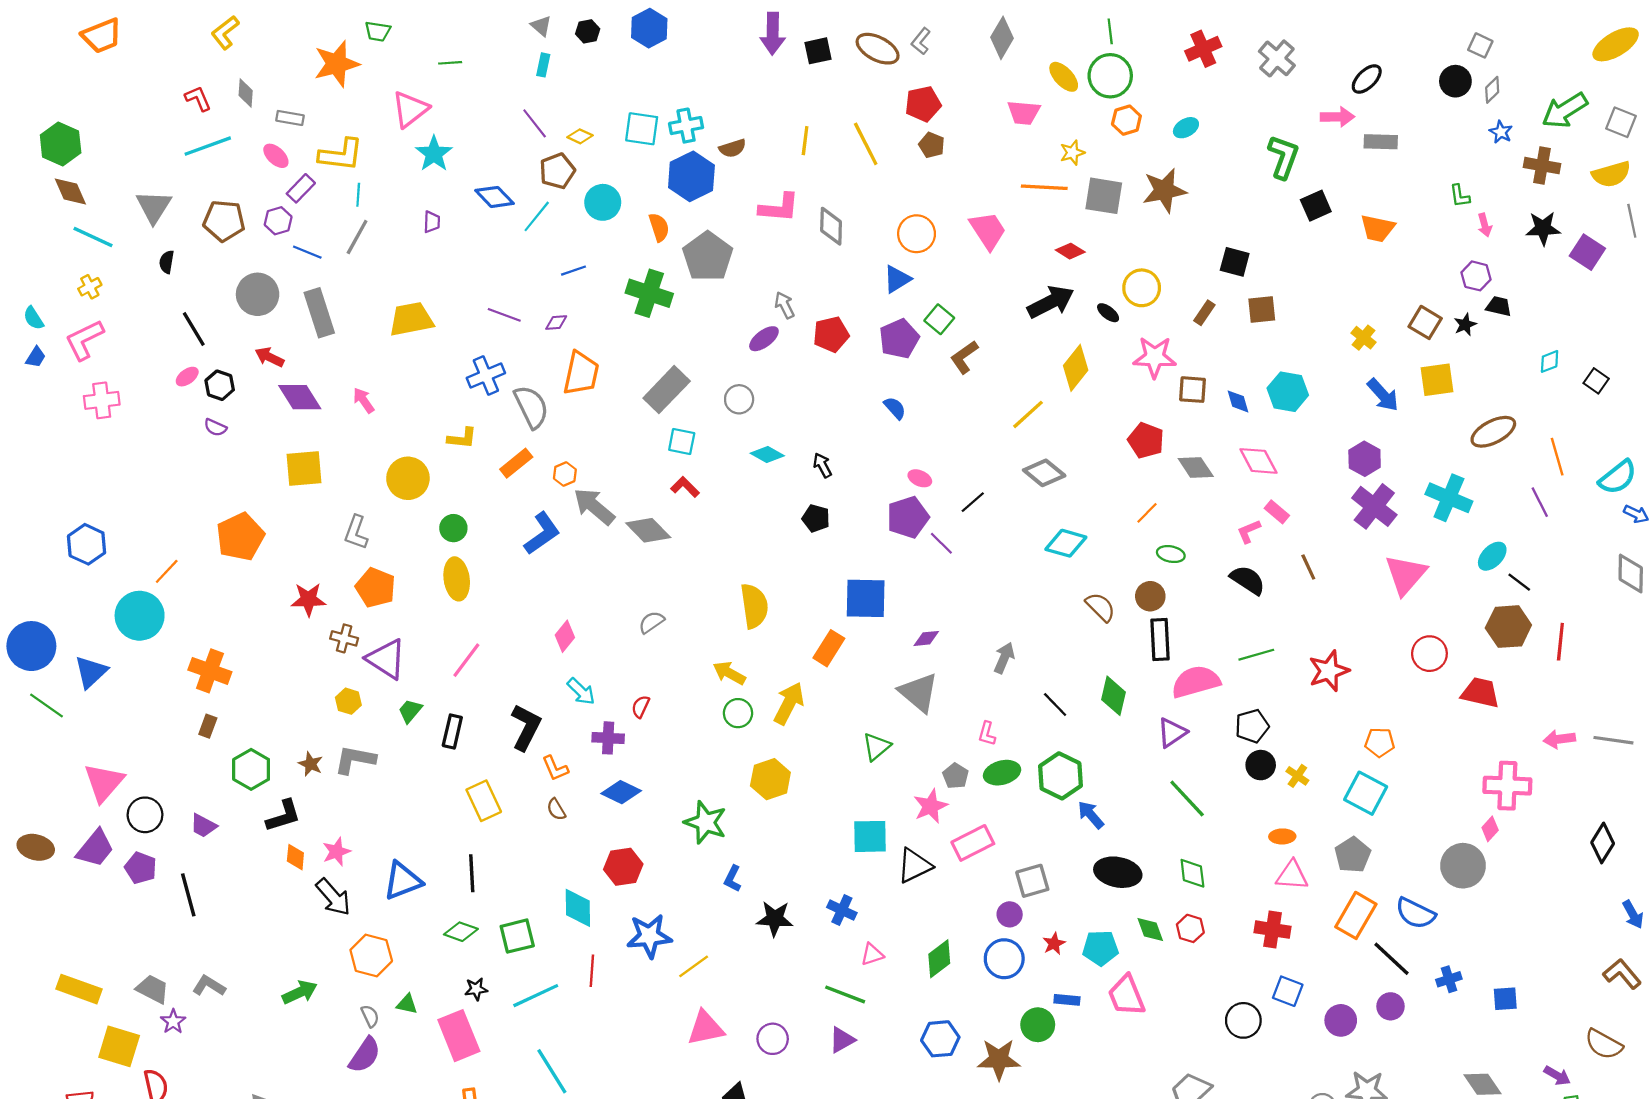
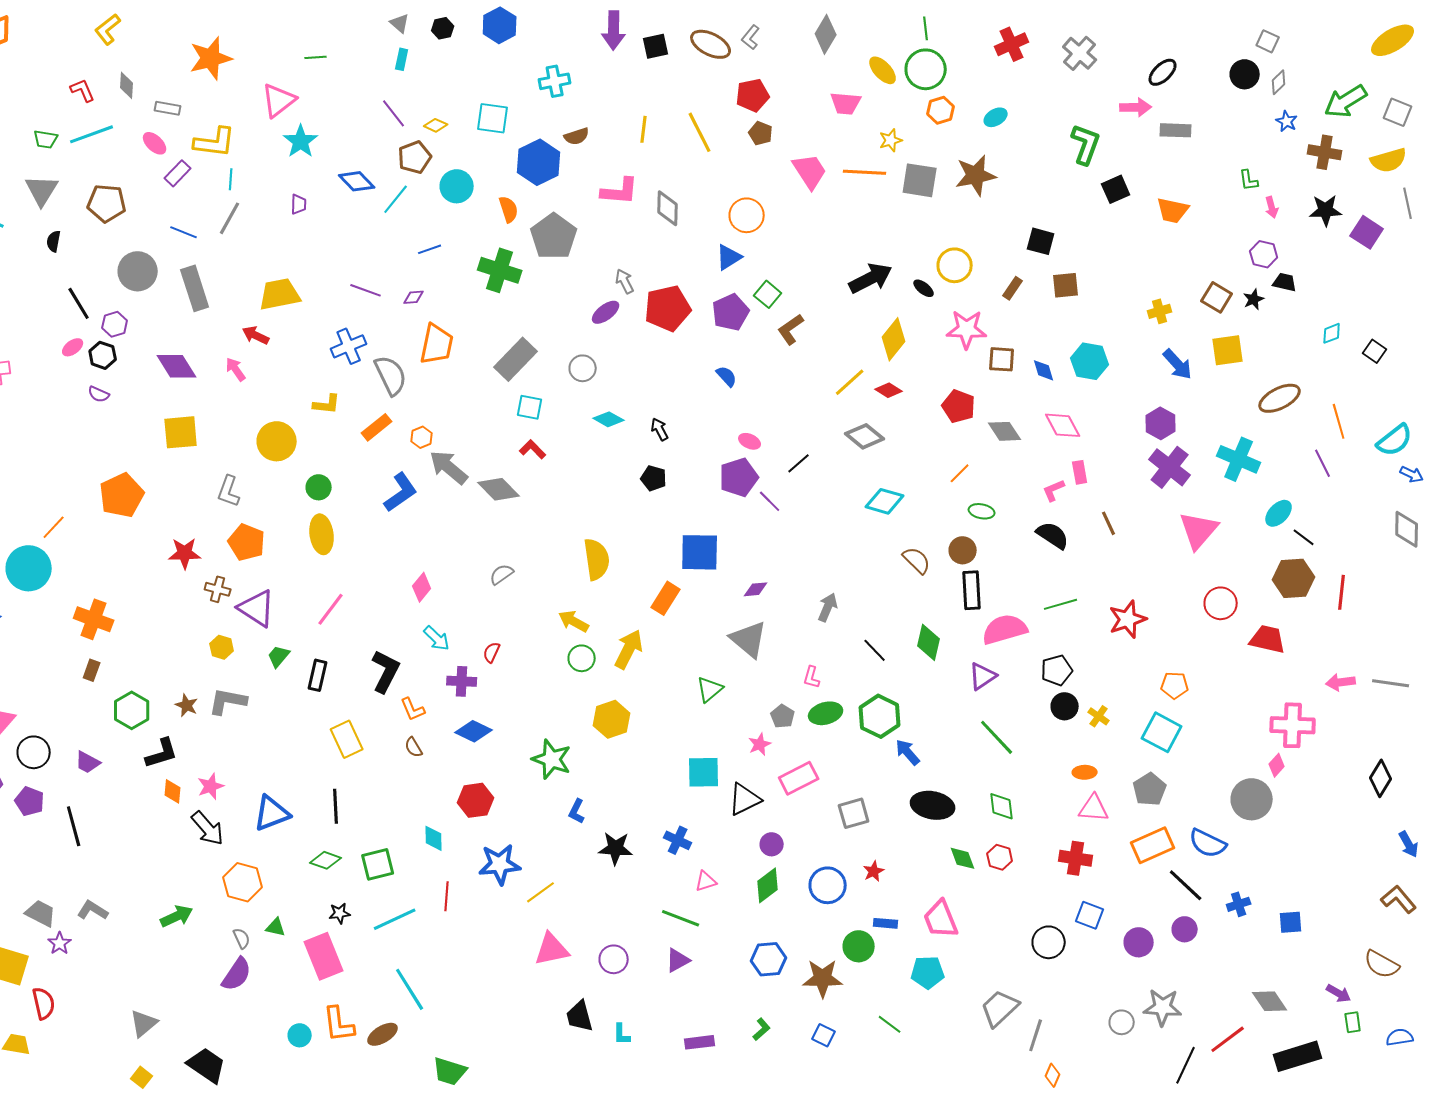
green trapezoid: (378, 31) -> (46, 139), moved
cyan cross: (686, 126) -> (555, 81), moved
purple hexagon: (278, 221) -> (115, 324), moved
pink trapezoid: (988, 230) -> (810, 171), moved
red diamond: (1070, 251) -> (889, 390), moved
red pentagon: (831, 334) -> (668, 308), size x1.4
yellow cross: (1363, 338) -> (1160, 311), turned 35
red arrow: (269, 357) -> (256, 335), moved
pink rectangle: (1277, 512) -> (1080, 472), turned 40
pink star: (931, 806) -> (760, 744), size x0.7
cyan diamond: (578, 908) -> (434, 838), size x0.7
purple circle: (1010, 914) -> (772, 844), moved
orange rectangle: (1356, 915) -> (1153, 845), turned 36
cyan pentagon: (1100, 948) -> (928, 972), moved

